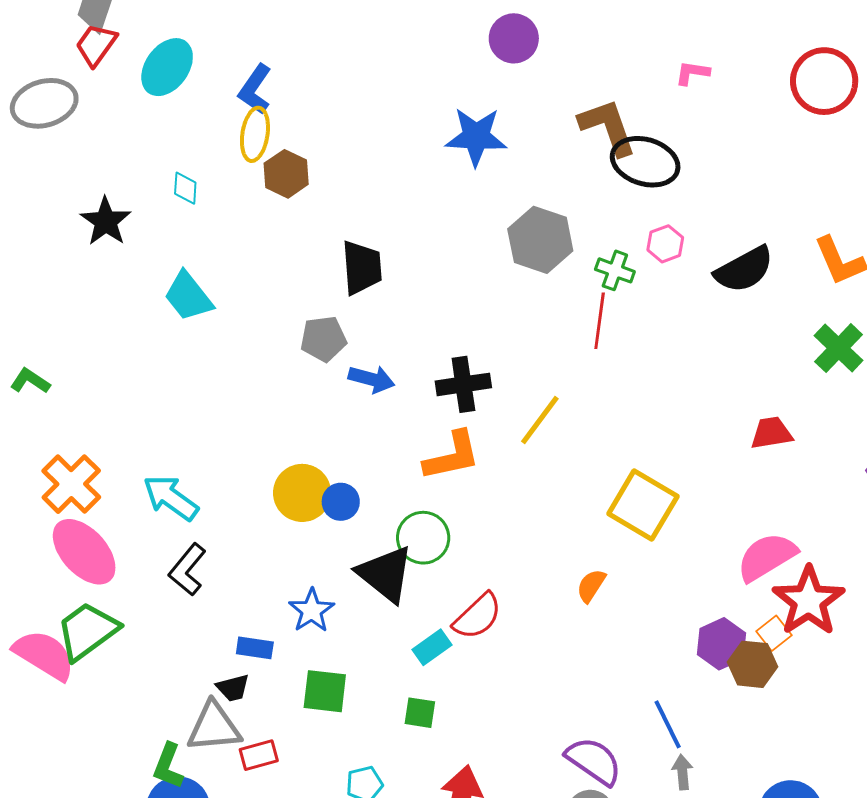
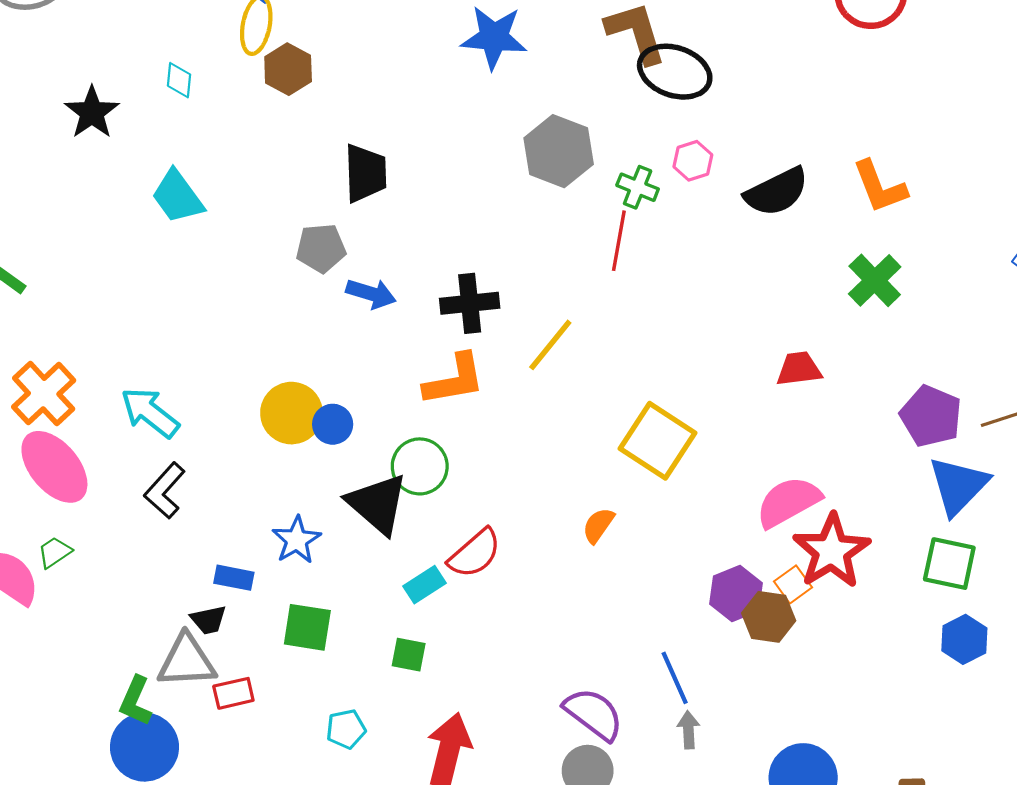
green trapezoid: (87, 631) -> (55, 552), size x0.5

